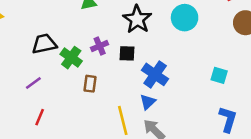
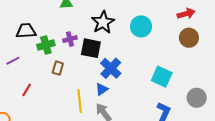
black square: (127, 53) -> (91, 48), size x1.5
green cross: (71, 58) -> (46, 45), turned 30
cyan square: (219, 75) -> (162, 77), size x1.5
red line: (40, 117) -> (27, 90), moved

